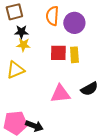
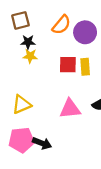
orange semicircle: (52, 16) -> (61, 25), turned -144
yellow triangle: (15, 70) -> (22, 104), moved

